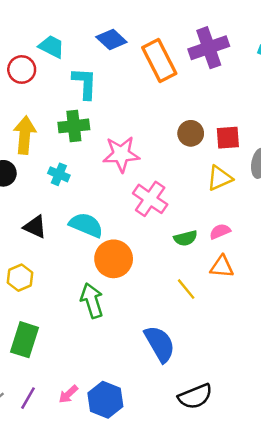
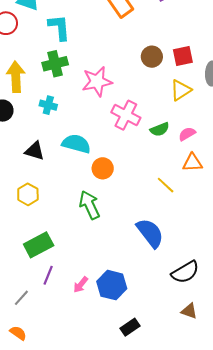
green semicircle: (186, 238) -> (160, 129), moved
orange circle: (114, 259) -> (103, 168), size x0.7
green rectangle: (24, 340) -> (39, 245), turned 52
purple line: (28, 398) -> (48, 275), moved

